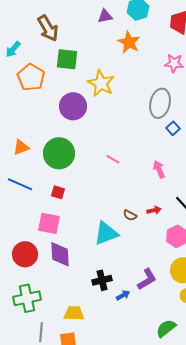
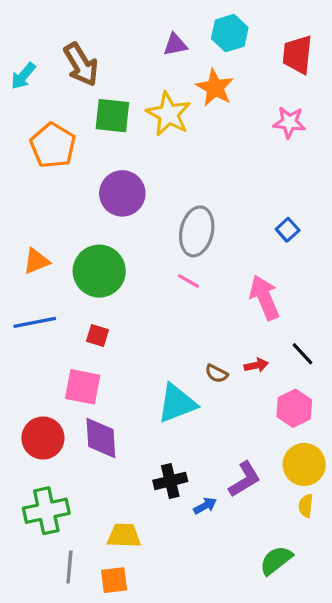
cyan arrow: (13, 49) -> (23, 76), moved
yellow star: (101, 83) -> (169, 114), moved
gray ellipse: (160, 103) -> (197, 231), moved
pink arrow: (159, 169) -> (264, 298), size x1.5
blue line: (20, 184) -> (35, 322), turned -35

